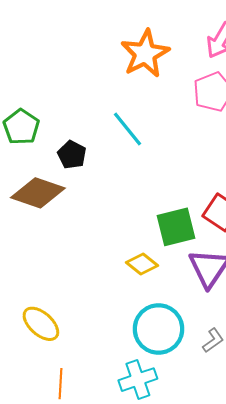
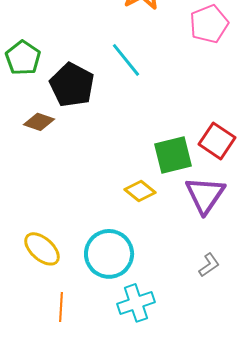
black pentagon: (72, 155) -> (72, 85), size x1.6
brown diamond: (38, 193) -> (39, 122), size x0.6
cyan circle: (158, 329) -> (109, 254), moved

